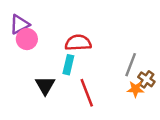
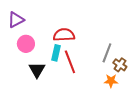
pink circle: (27, 39) -> (26, 44), moved
orange star: (135, 89) -> (111, 81), moved
red line: (87, 93) -> (70, 62), moved

